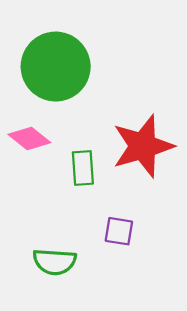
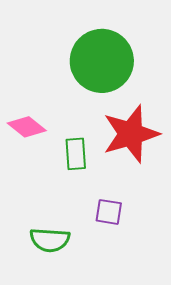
green circle: (56, 67) -> (102, 61), moved

